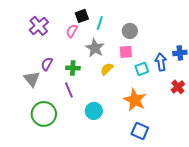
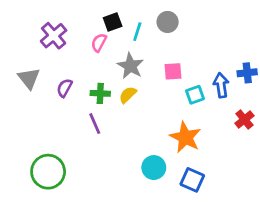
gray circle: (130, 31) -> (168, 22), moved
yellow semicircle: (107, 69) -> (128, 95), moved
gray triangle: (32, 79) -> (29, 78), moved
cyan circle: (94, 111) -> (154, 168), moved
green circle: (44, 114) -> (48, 172), moved

